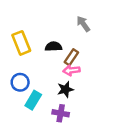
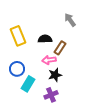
pink arrow: (71, 70) -> (49, 60), moved
purple cross: (61, 113) -> (51, 95), turned -32

